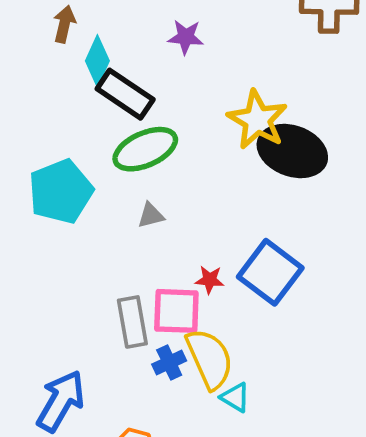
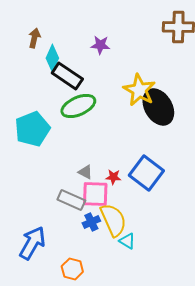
black ellipse: (292, 151) -> (158, 107), turned 39
gray triangle: (151, 215) -> (85, 172), moved, turned 42
gray rectangle: (132, 322) -> (71, 200), turned -56

